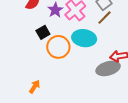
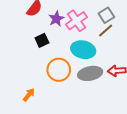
orange circle: (58, 47) -> (59, 70), moved
gray ellipse: (108, 68) -> (90, 73), moved

